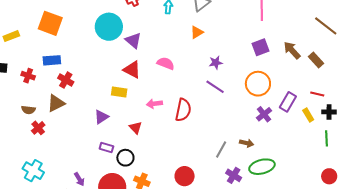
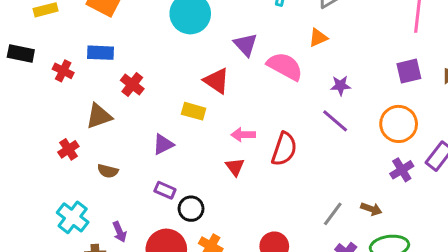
purple triangle: (133, 40) -> (246, 45), moved
pink semicircle: (166, 63) -> (285, 66), moved, size x1.4
red cross: (66, 80) -> (132, 84), moved
brown semicircle: (28, 110) -> (108, 171), moved
red triangle: (136, 128) -> (235, 167), moved
cyan cross: (33, 171) -> (73, 217), moved

